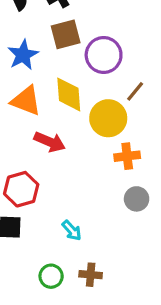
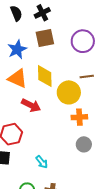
purple circle: (104, 55) -> (83, 41), moved
brown line: (135, 91) -> (87, 76), turned 40

